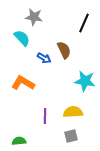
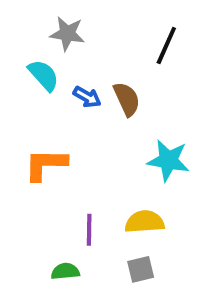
blue arrow: (44, 58) -> (87, 97), moved
orange L-shape: (23, 83) -> (46, 164), turned -30
green semicircle: (19, 141) -> (65, 271), moved

